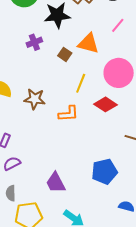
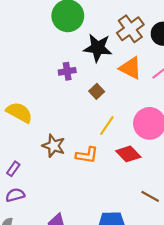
orange triangle: (88, 43) -> (130, 68), moved
brown star: (35, 99) -> (54, 146), moved

